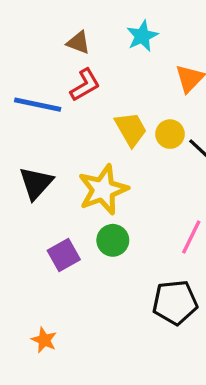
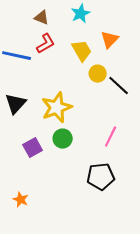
yellow trapezoid: (131, 129) -> (82, 51), moved

